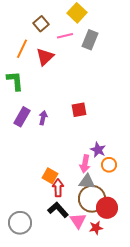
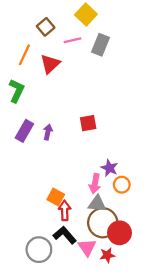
green L-shape: (15, 81) -> (17, 91), turned 30
gray circle: (20, 223) -> (39, 250), moved

